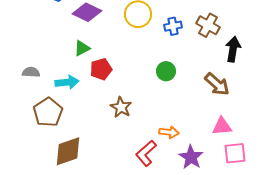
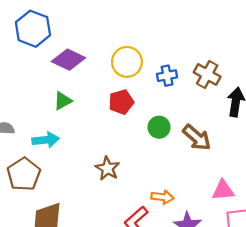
red pentagon: (101, 69) -> (121, 102), moved
brown arrow: (217, 84) -> (197, 138), moved

